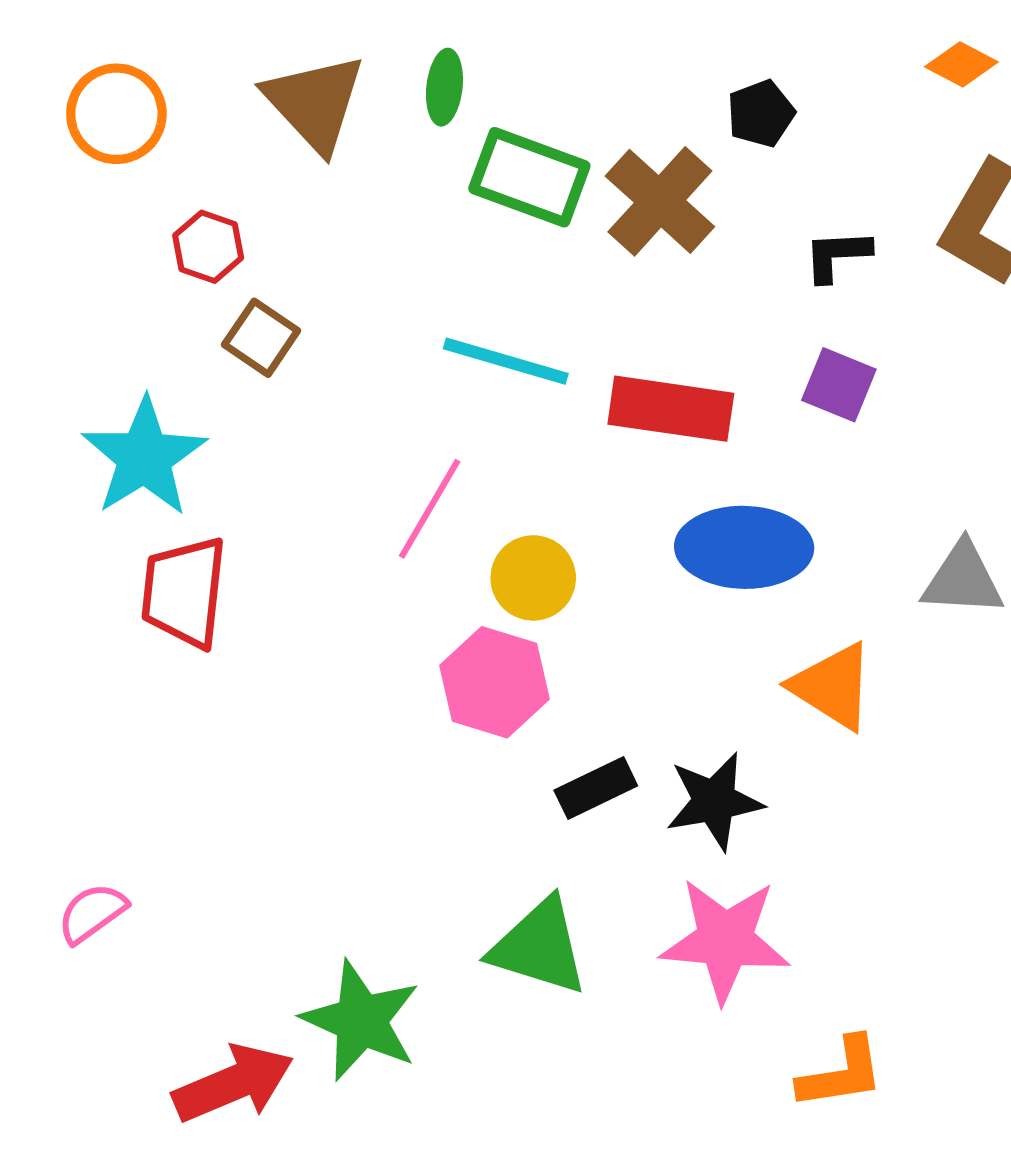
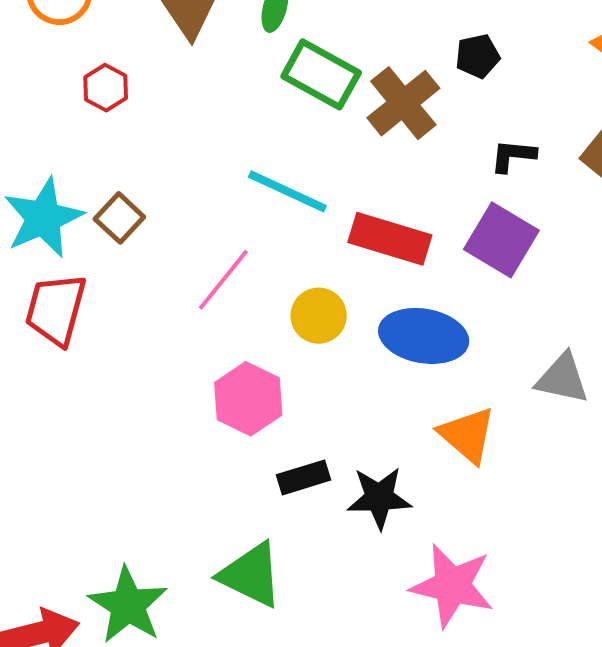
brown square: (261, 338) -> (119, 218), moved
purple square: (839, 385) -> (501, 240), size x1.5
yellow circle: (533, 578) -> (319, 316), moved
pink star: (725, 940) -> (452, 586), moved

